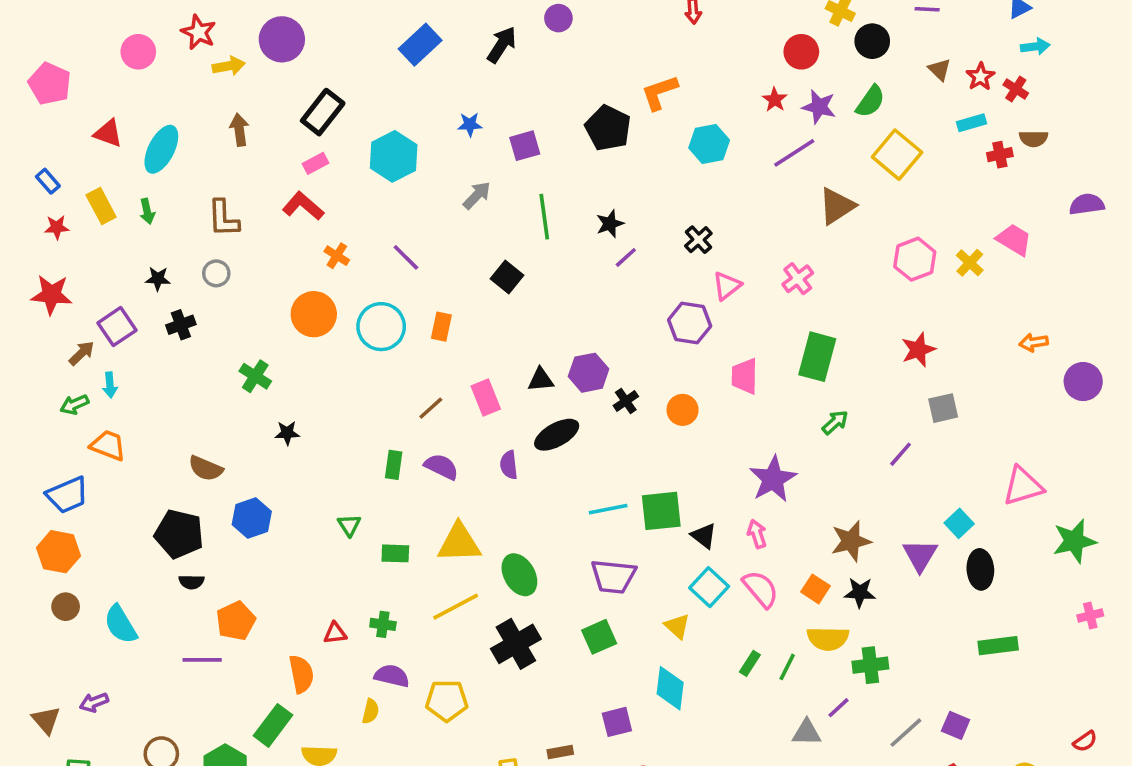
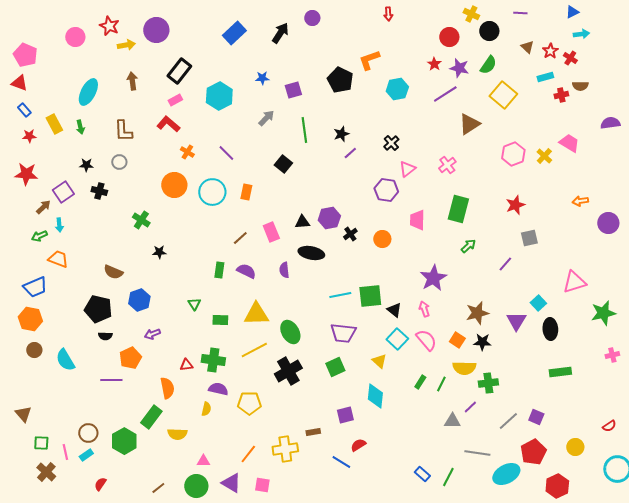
red triangle: (108, 133) -> (19, 83), moved
black cross: (181, 325) -> (99, 191), turned 35
black ellipse: (557, 435) -> (311, 253), turned 40
green cross: (383, 624) -> (213, 360), size x1.6
purple arrow: (94, 702) -> (152, 334), moved

